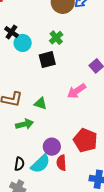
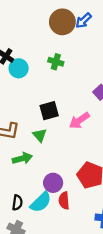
green cross: (56, 38) -> (56, 62), turned -32
black square: (47, 60) -> (49, 111), moved
green triangle: (41, 103) -> (40, 135), turned 32

